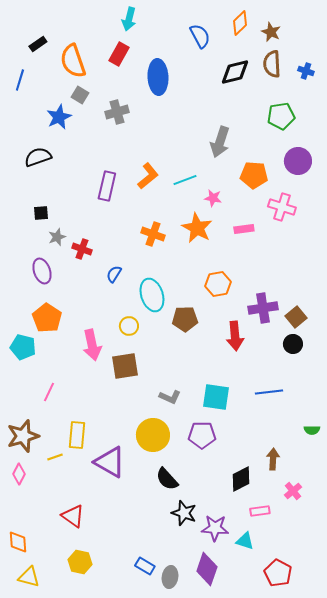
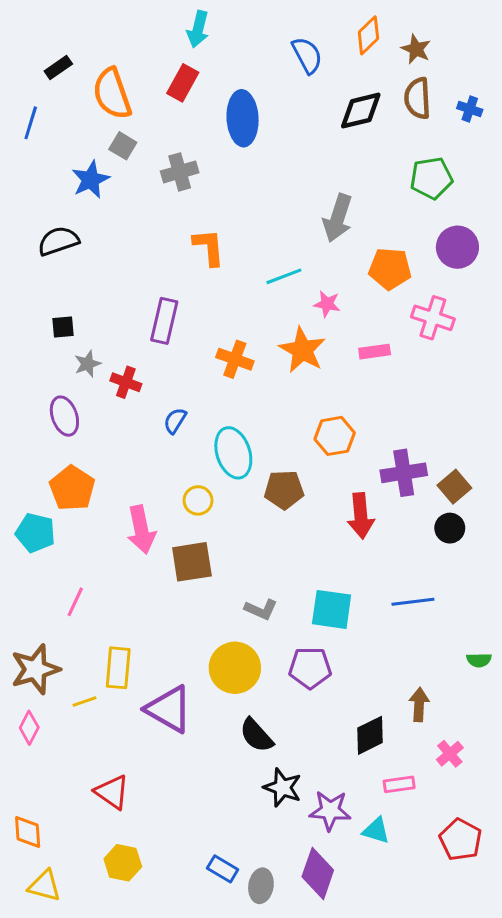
orange L-shape: (148, 176) -> (209, 247), moved, turned -56
purple rectangle: (107, 186) -> (164, 321), moved
red pentagon: (278, 573) -> (461, 840), moved

